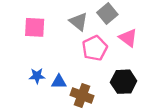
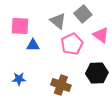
blue star: (37, 76) -> (19, 79), moved
blue triangle: (59, 82) -> (33, 45), moved

